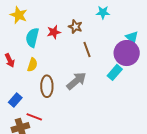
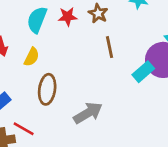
cyan rectangle: (115, 72) -> (143, 72), moved
gray arrow: (76, 81) -> (88, 113), moved

